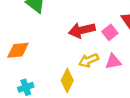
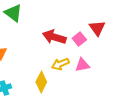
red arrow: (82, 30) -> (54, 37), turned 30

